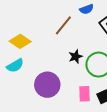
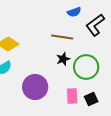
brown line: (63, 25) -> (62, 37), moved, turned 60

